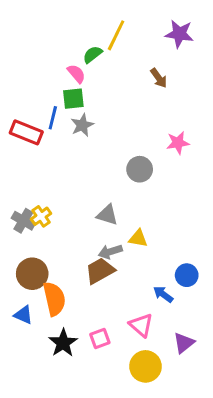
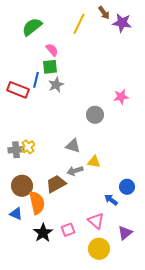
green semicircle: (93, 54) -> (32, 27), moved, size x1.5
brown arrow: (159, 78) -> (104, 13), moved
gray cross: (23, 221) -> (16, 150), turned -35
brown trapezoid: (100, 271) -> (56, 184), moved

